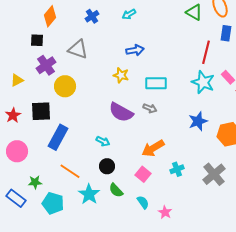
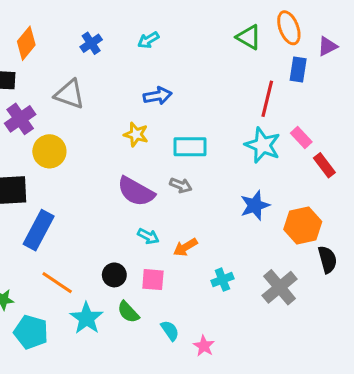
cyan arrow: (103, 141) -> (148, 236), moved
orange arrow: (153, 148) -> (185, 247), size x0.7
pink square: (143, 174) -> (153, 280), moved, turned -35

